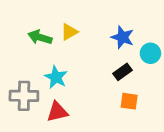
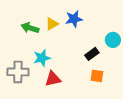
blue star: (122, 37) -> (74, 19), moved, turned -30
cyan star: (56, 77) -> (42, 58), turned 30
red triangle: (57, 112) -> (53, 79), moved

